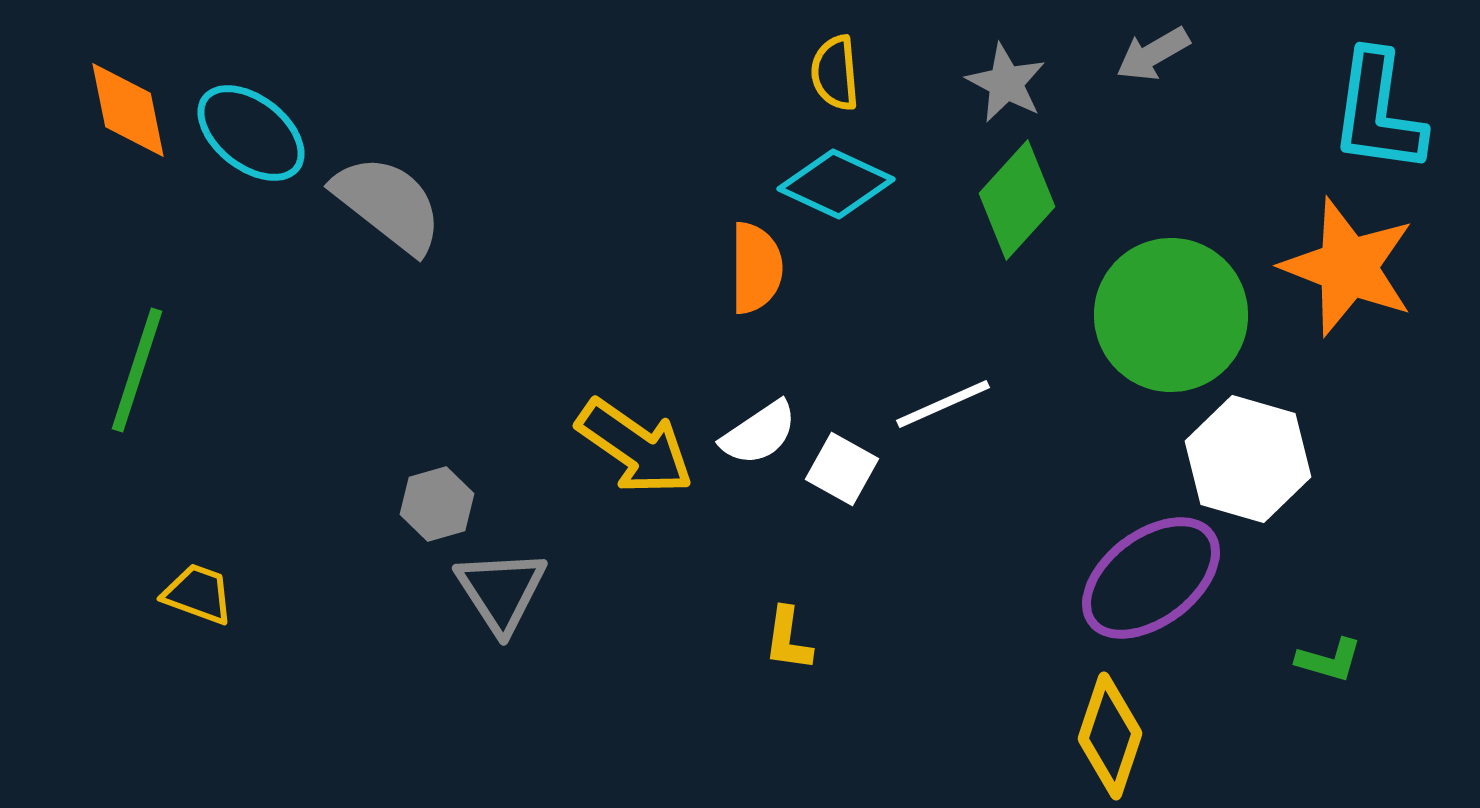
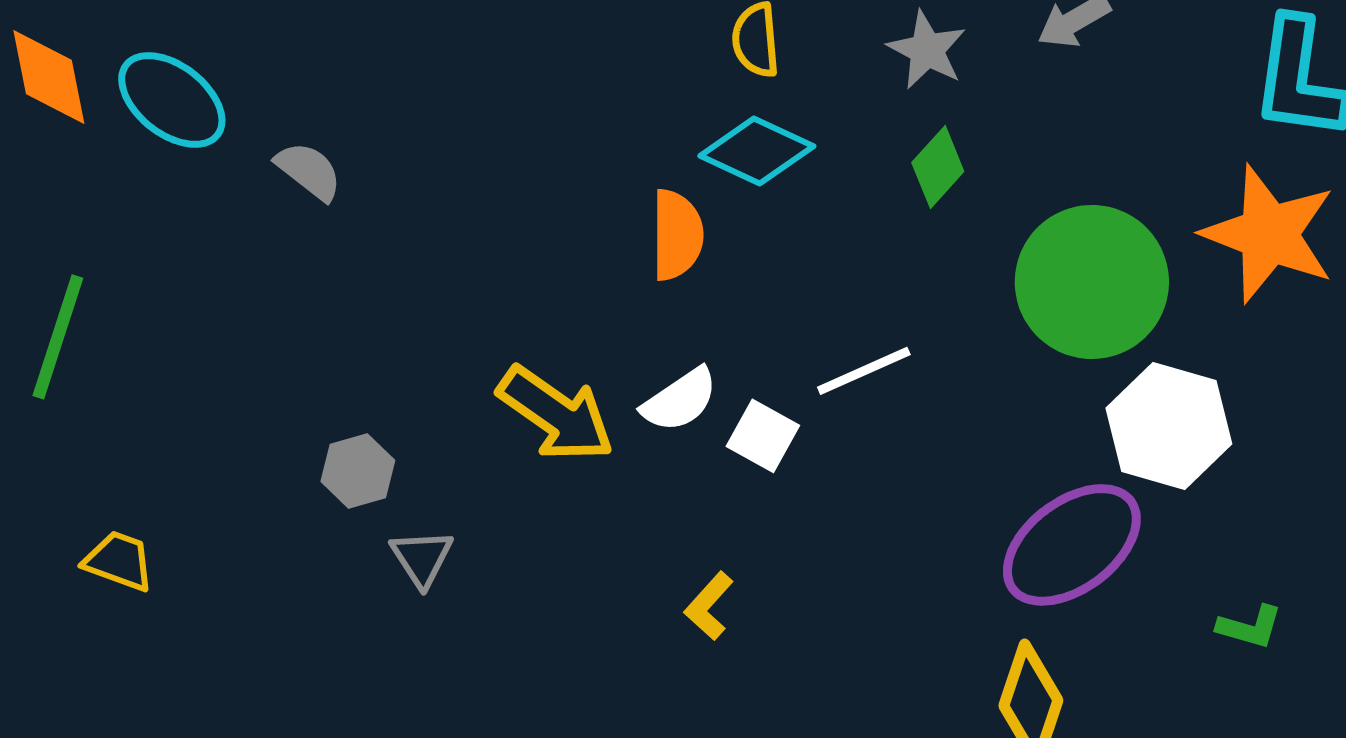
green diamond: (1017, 200) -> (938, 167), size x0.7
gray semicircle: (388, 204) -> (309, 171), size x0.6
gray triangle: (501, 591) -> (422, 558), size x0.7
yellow L-shape: (788, 639) -> (709, 606), turned 34

